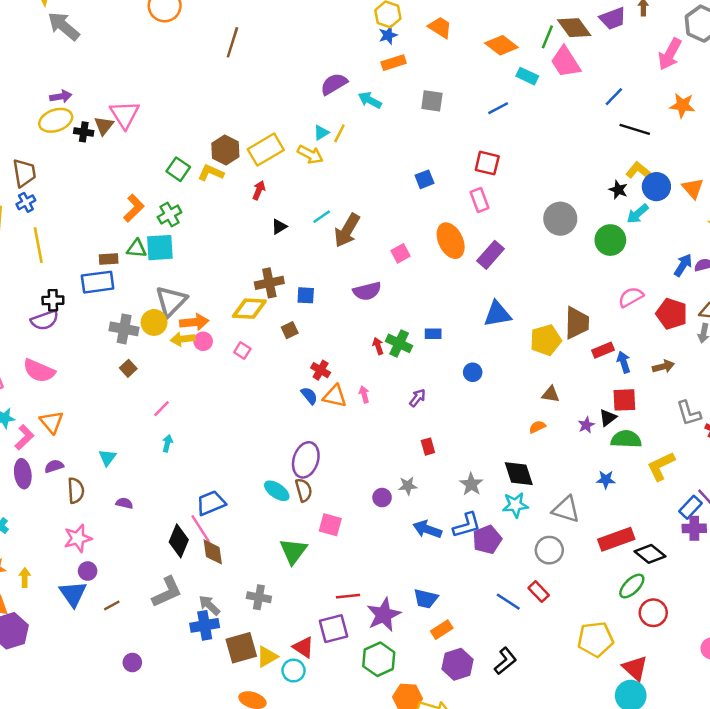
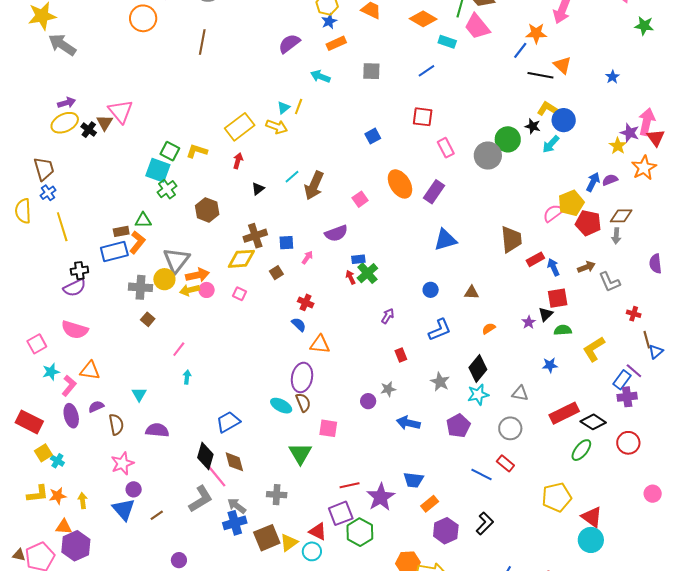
purple semicircle: (334, 84) -> (289, 44), moved
orange star: (682, 105) -> (536, 33), moved
black cross: (84, 132) -> (89, 130), turned 35
brown hexagon: (225, 150) -> (207, 210), moved
orange triangle: (693, 188) -> (562, 65), moved
pink rectangle: (479, 200) -> (446, 148), moved
orange L-shape: (134, 208) -> (137, 242), moved
green circle: (610, 240) -> (508, 139), moved
cyan square: (160, 248) -> (158, 170), moved, turned 30
blue rectangle: (433, 334) -> (358, 259), moved
yellow pentagon: (546, 340) -> (571, 203), moved
green cross: (399, 343) -> (367, 273), turned 30
pink arrow: (364, 394) -> (307, 257), moved, turned 56
brown triangle: (551, 394) -> (472, 293), moved
orange triangle: (335, 396) -> (320, 344), moved
gray L-shape: (689, 413) -> (609, 282), moved
orange triangle: (52, 422) -> (90, 371), turned -35
green semicircle: (626, 439) -> (563, 330), size x0.7
black diamond: (519, 474) -> (478, 369), turned 64
purple semicircle: (124, 503) -> (157, 430), size x1.6
gray triangle: (566, 509) -> (520, 393), size x0.7
blue L-shape: (467, 525) -> (440, 330), moved
pink line: (201, 529) -> (217, 476), moved
red circle: (653, 613) -> (628, 443), moved
green hexagon: (379, 659) -> (360, 532), moved

